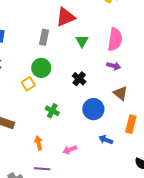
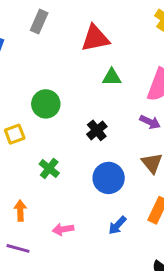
gray rectangle: (44, 37) -> (39, 22), moved
green triangle: (82, 41) -> (112, 77), turned 48
yellow square: (28, 84) -> (15, 134), moved
blue arrow: (106, 140) -> (117, 225), turned -80

